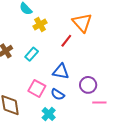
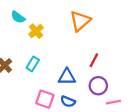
orange triangle: (82, 23) -> (80, 21), turned 40
red line: (66, 41) -> (94, 60), moved

